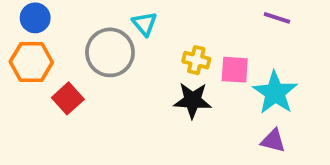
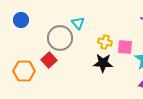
orange hexagon: (31, 62) -> (24, 71), moved
red square: (68, 98) -> (49, 60), moved

